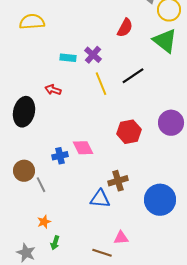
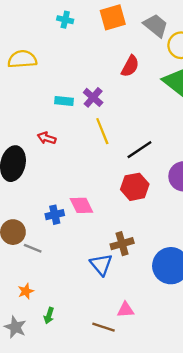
black line: (133, 76) -> (139, 150), moved
gray line: (41, 185) -> (33, 248), turned -42
blue triangle: (100, 199) -> (101, 265), turned 45
orange star: (44, 222) -> (26, 291), moved

